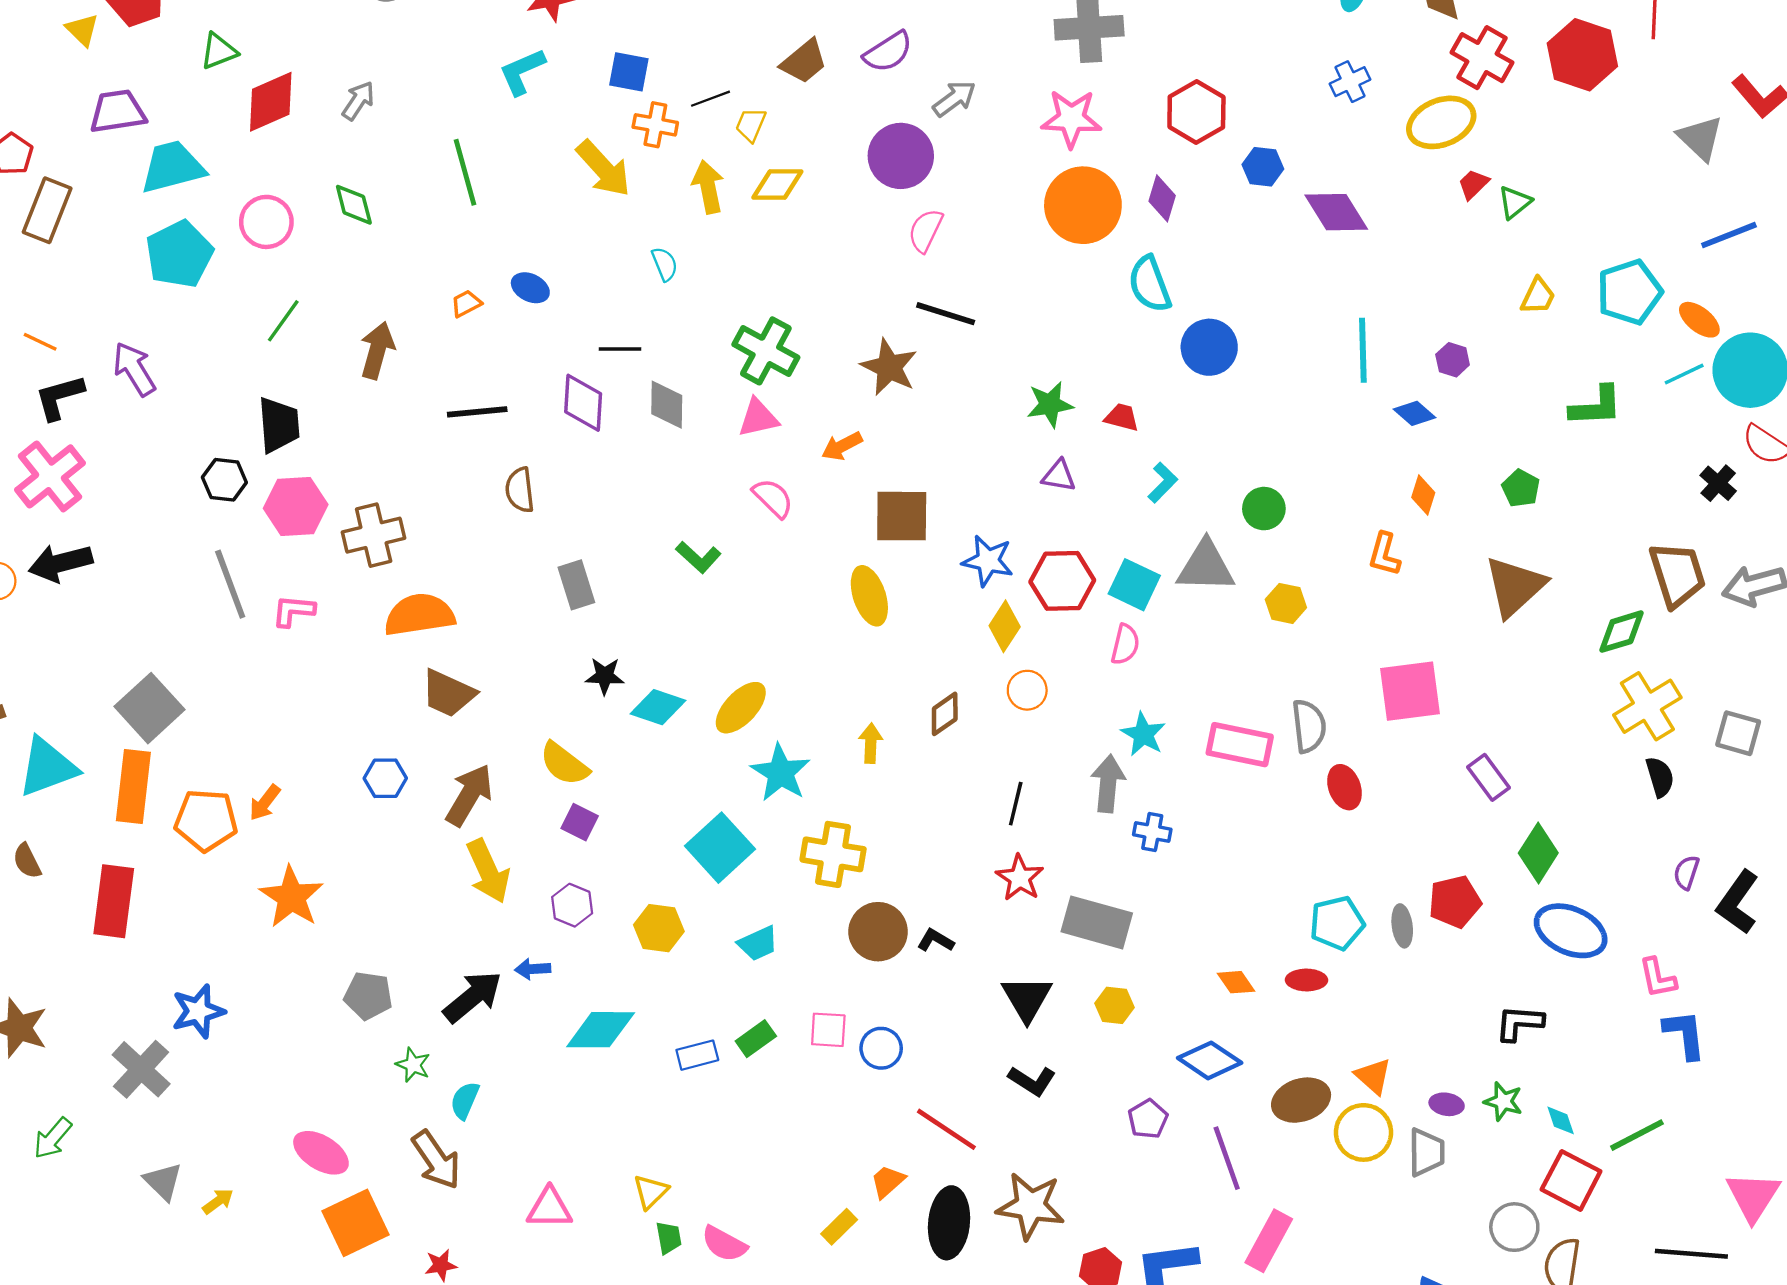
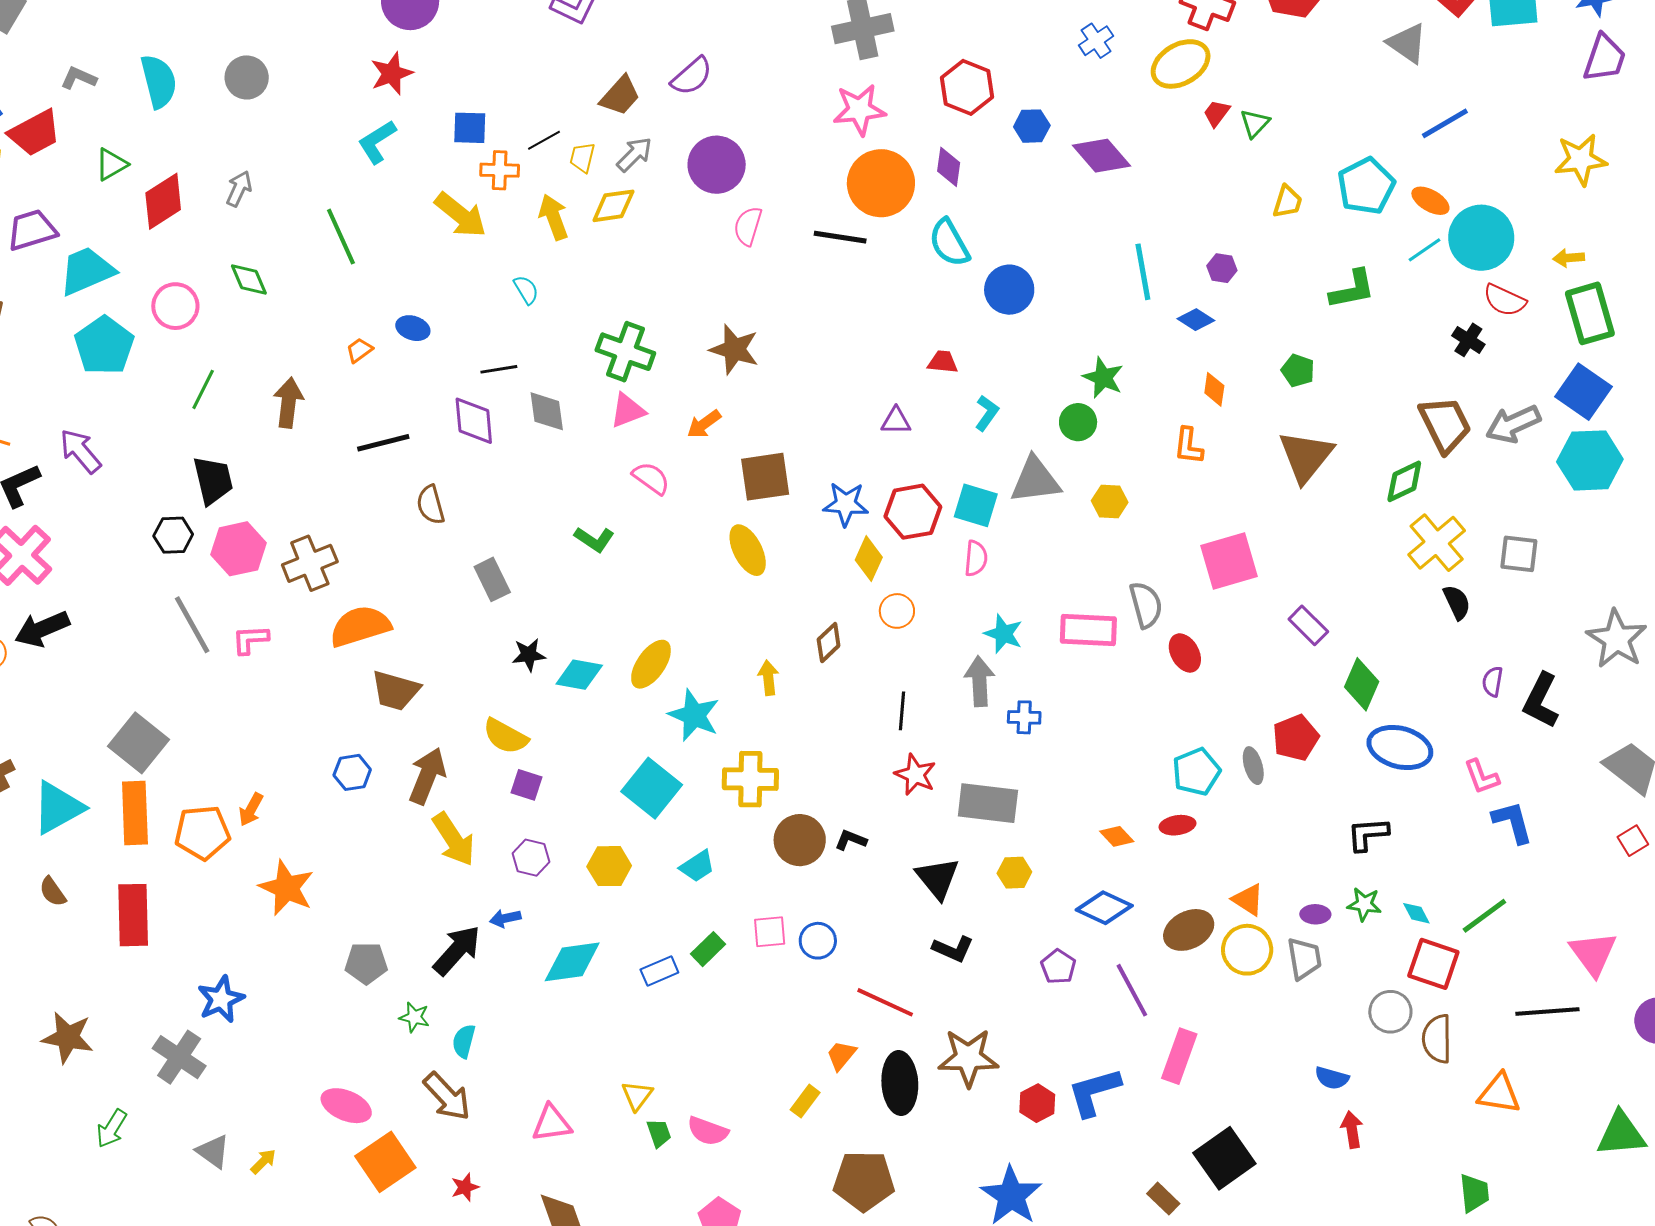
gray arrow: (954, 99) -> (634, 154), moved
black line: (946, 314) -> (840, 237), moved
green star: (1050, 404) -> (1103, 378), moved, turned -30

